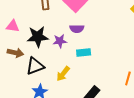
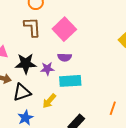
cyan rectangle: (84, 52) -> (70, 81), size x1.5

